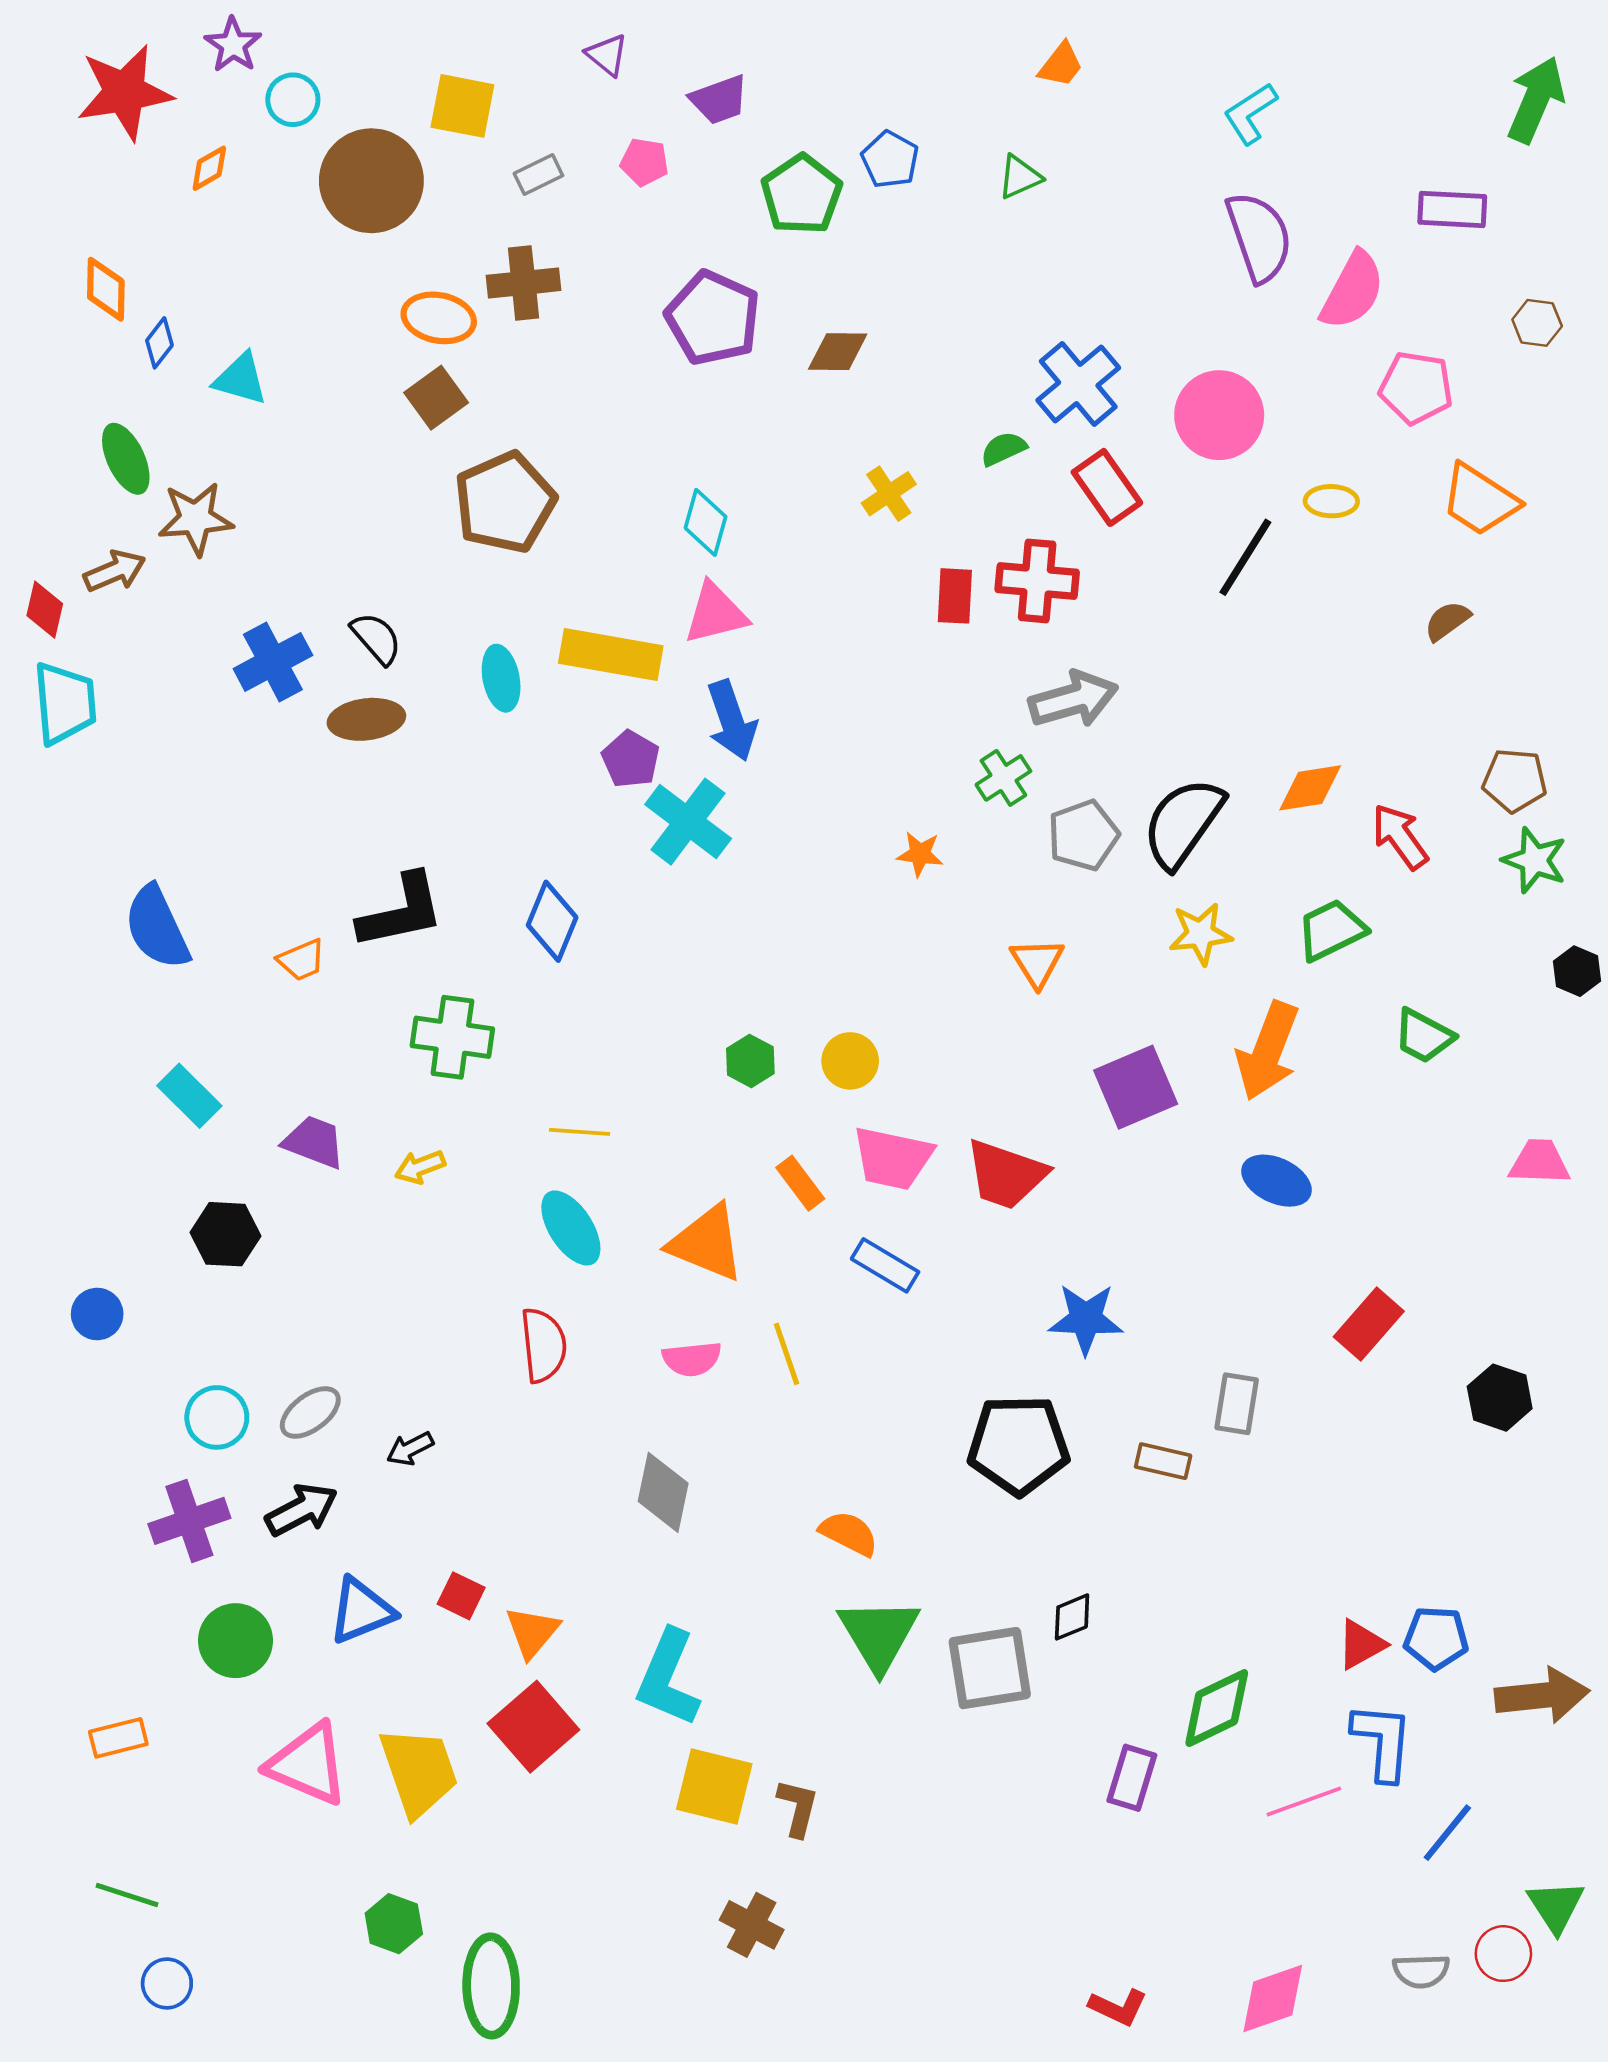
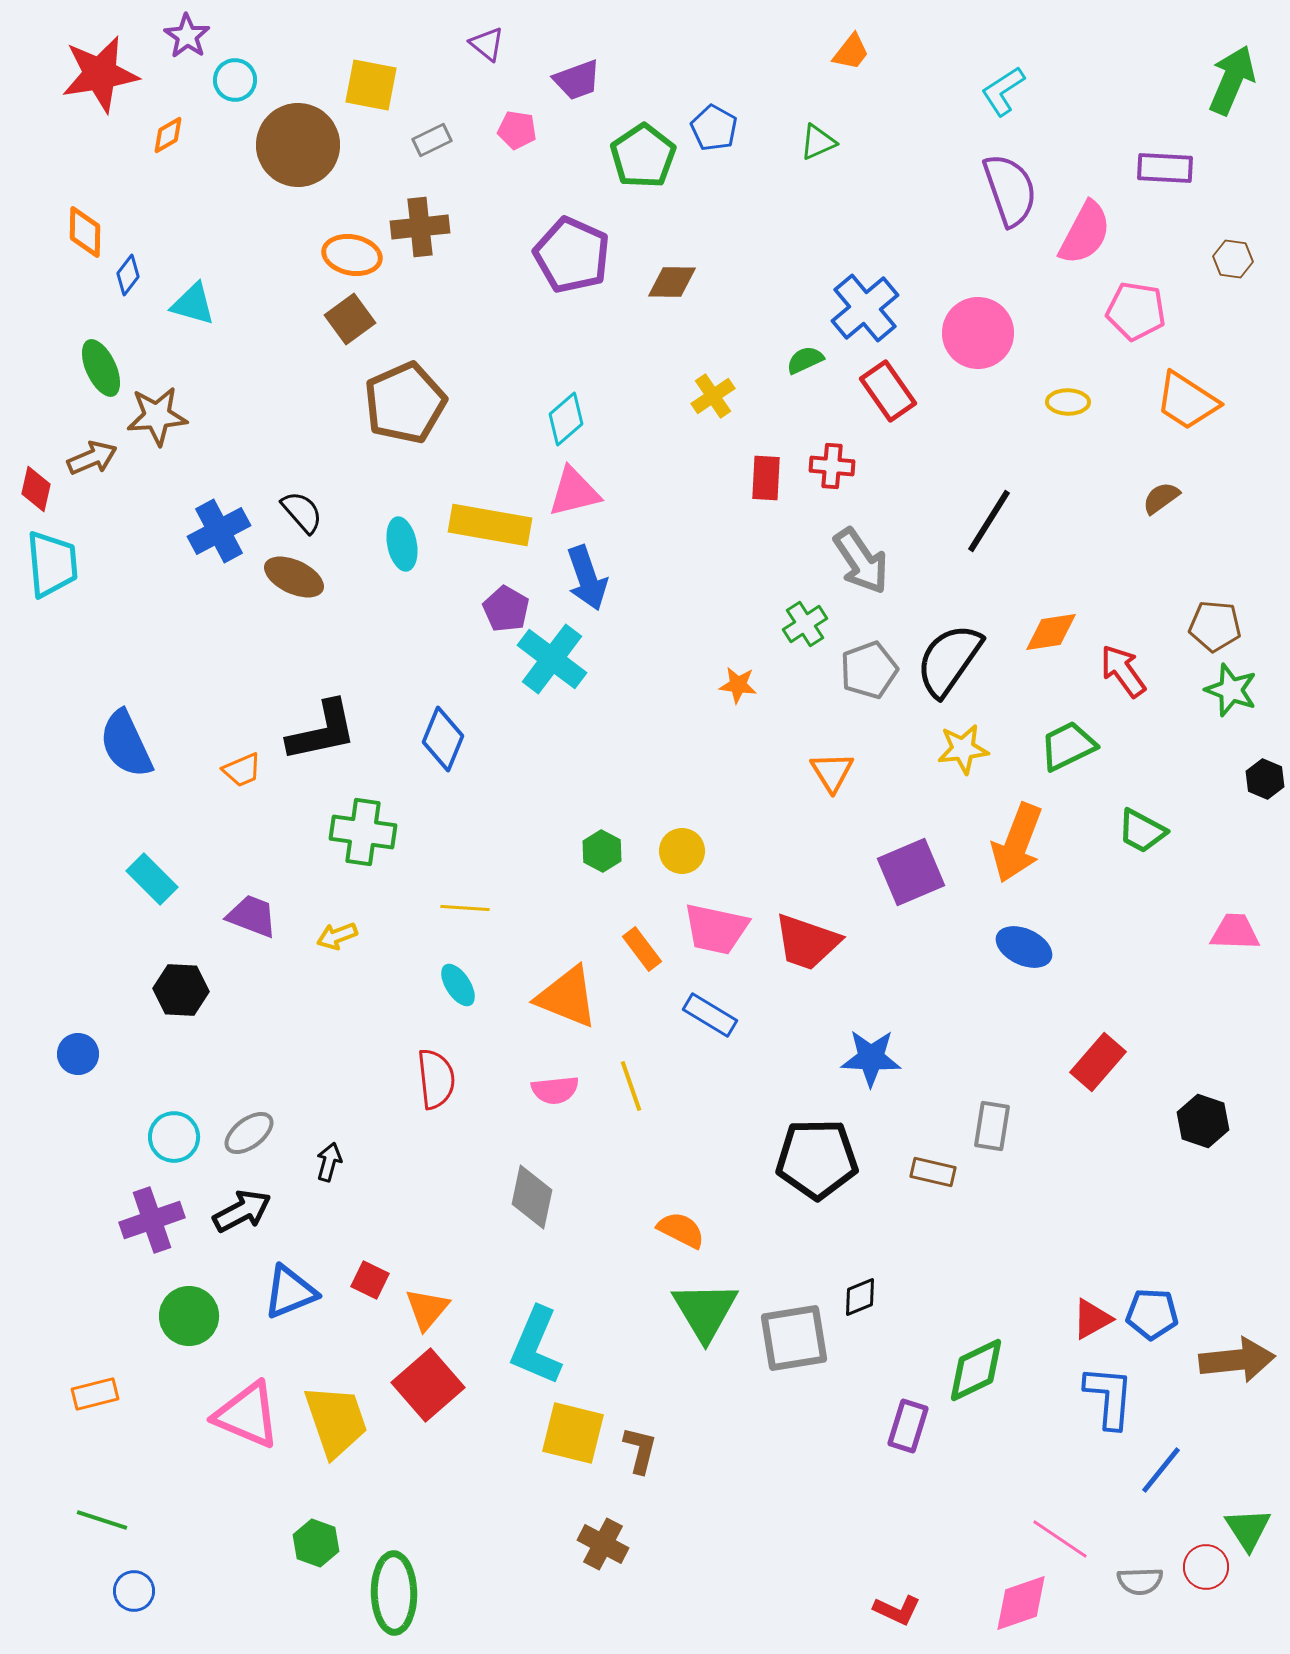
cyan diamond: (706, 522) -> (566, 419), turned 34
black line: (1245, 557) -> (989, 521), moved
red cross: (1037, 581) -> (832, 466), size x0.7
gray arrow: (1073, 699) -> (861, 561), turned 72
brown ellipse: (366, 719) -> (294, 577), turned 32
cyan ellipse: (571, 1228) -> (458, 985), size x0.7
black arrow: (410, 1449) -> (329, 1162), turned 132
pink line: (1304, 1801) -> (1060, 1539), moved, turned 54

